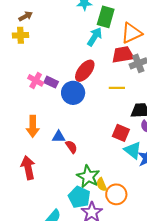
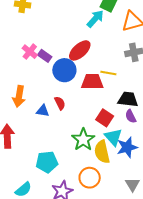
red trapezoid: (123, 55) -> (92, 82), moved
red semicircle: (71, 147) -> (60, 103), moved
green star: (88, 176) -> (83, 140), moved
yellow semicircle: (102, 185) -> (102, 152), moved, size x1.6
cyan pentagon: (79, 197) -> (47, 162), moved, turned 30

